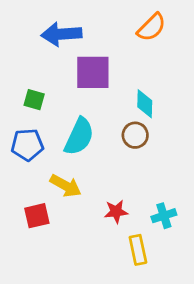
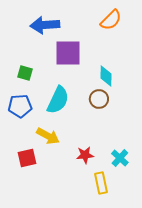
cyan cross: (164, 216) -> (120, 158), turned -30

